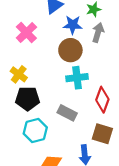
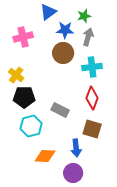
pink cross: (26, 33) -> (23, 37), turned 30
cyan cross: (77, 78) -> (92, 67), moved

